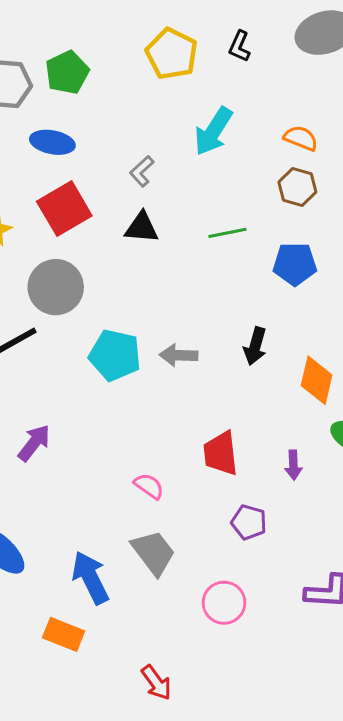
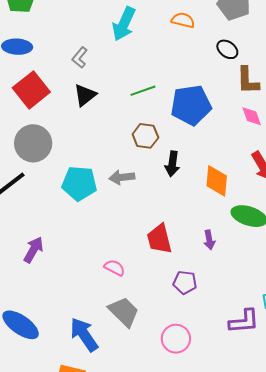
brown hexagon: (297, 187) -> (145, 136), moved
black triangle: (142, 227) -> (85, 95), turned -35
blue pentagon: (295, 264) -> (191, 105), size x1.4

